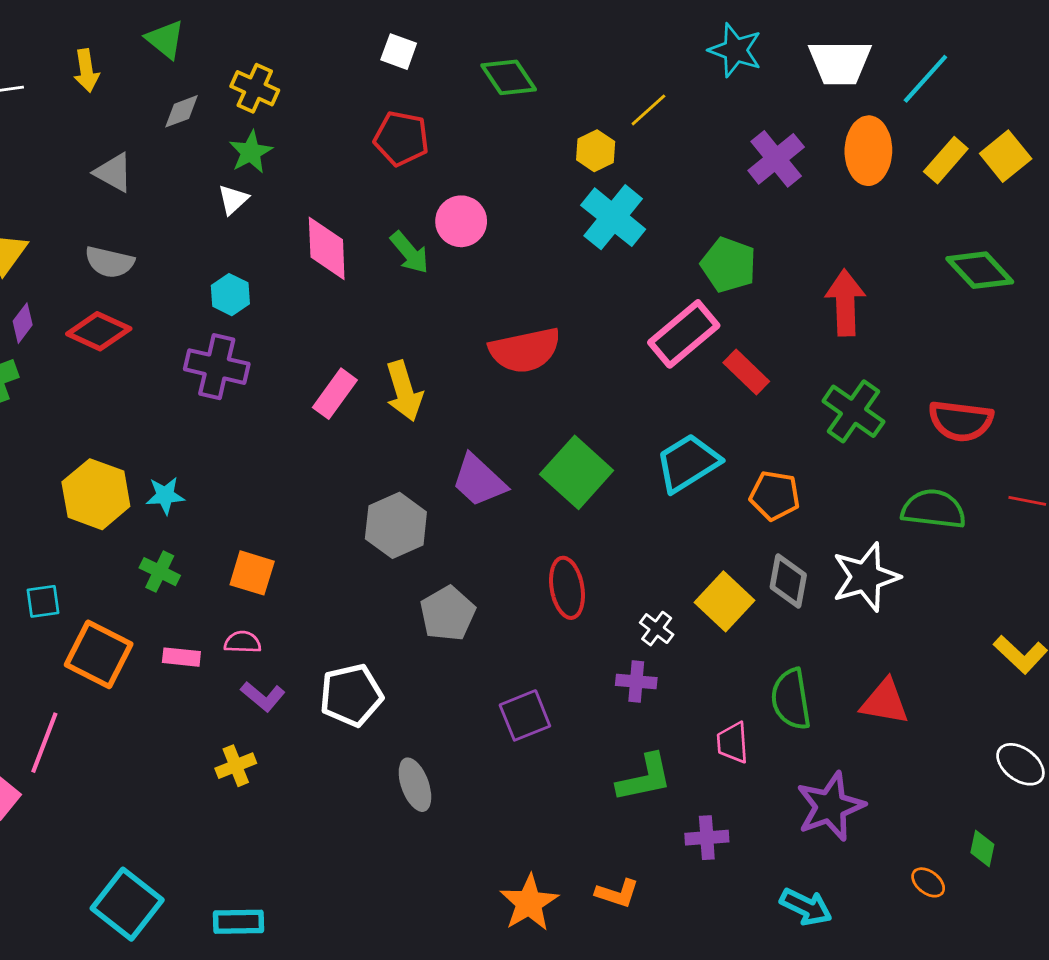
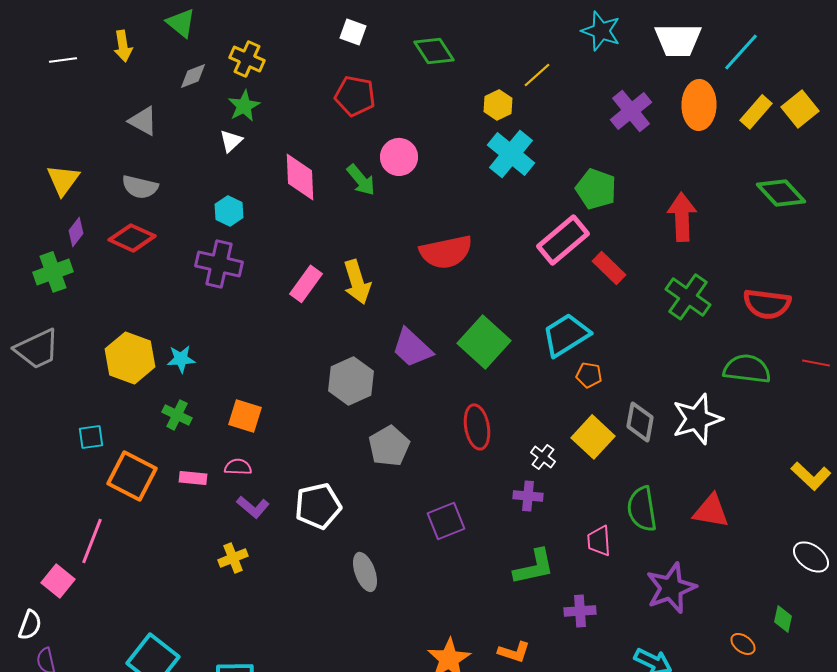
orange pentagon: (775, 496) -> (589, 375), moved, size x0.7

